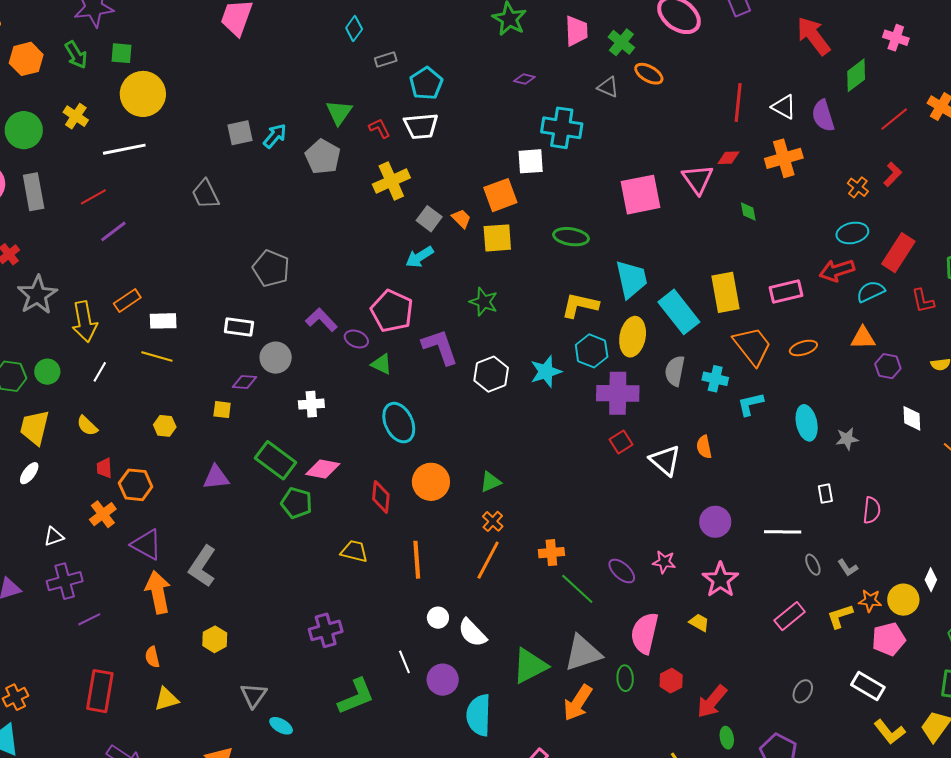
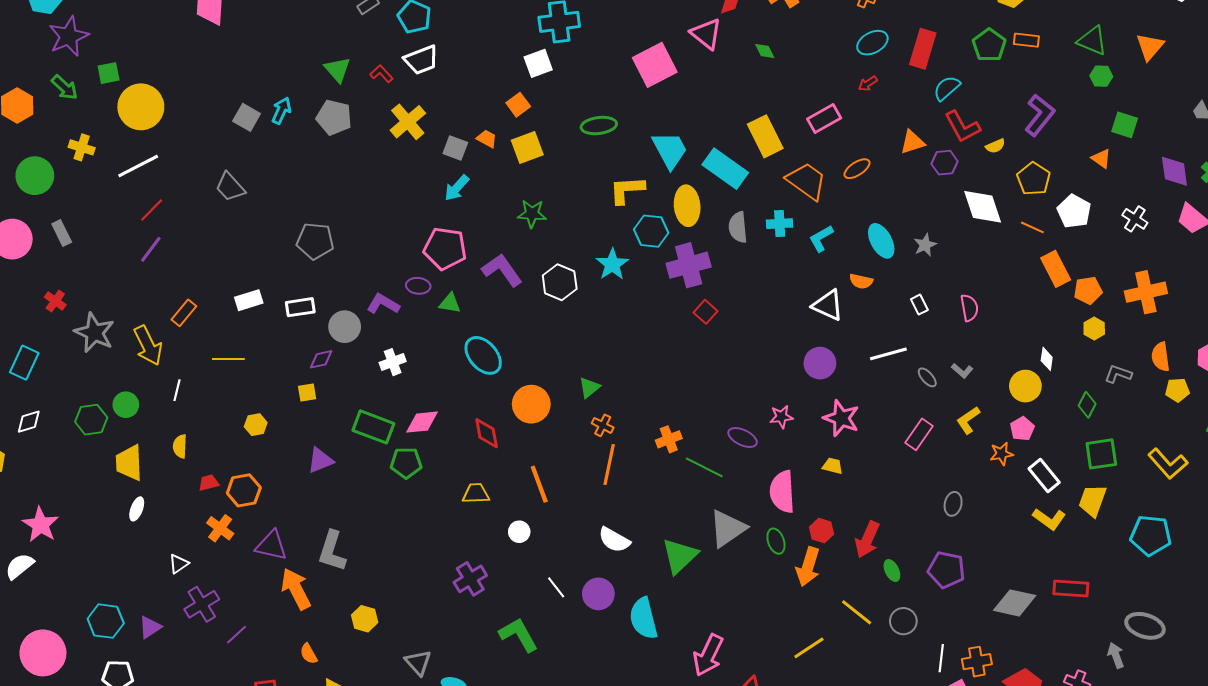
gray square: (240, 133) -> (247, 117), turned -32
gray rectangle: (34, 192) -> (62, 233), size x0.7
orange square: (500, 195) -> (518, 105), size x0.7
red line: (93, 197) -> (152, 210), moved
red arrow: (837, 270) -> (868, 84), size x0.6
cyan semicircle: (871, 292) -> (947, 88), moved
red L-shape: (923, 301) -> (962, 127), moved, size x1.4
purple L-shape: (321, 320) -> (383, 304), moved
white rectangle: (163, 321) -> (249, 300), moved
white diamond: (912, 418) -> (983, 207), size x1.6
yellow semicircle: (87, 426) -> (180, 446), turned 65
orange semicircle: (704, 447) -> (861, 281), moved, turned -50
white triangle: (665, 460) -> (828, 305), moved
red trapezoid: (104, 468) -> (209, 483), turned 95
orange star: (870, 601) -> (1001, 454), moved
white circle: (438, 618) -> (519, 532), moved
pink pentagon: (889, 639) -> (1022, 429), size x0.7
white rectangle: (868, 686) -> (1044, 476), moved, turned 36
green L-shape: (356, 696) -> (519, 635), turned -81
orange arrow: (578, 703) -> (808, 567), moved

